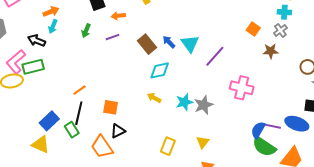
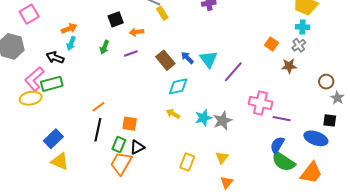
blue rectangle: (49, 121) -> (53, 139), moved
purple line: (272, 126) -> (282, 119), moved
green rectangle: (72, 130) -> (119, 144), moved, turned 56
orange trapezoid: (102, 147) -> (121, 163), turned 65

